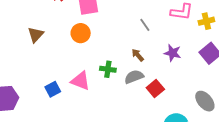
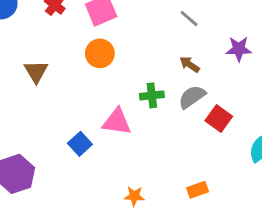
red square: (155, 89) -> (219, 119), moved

